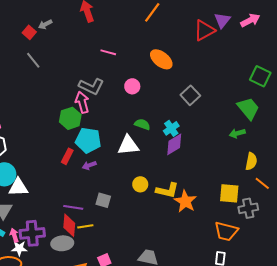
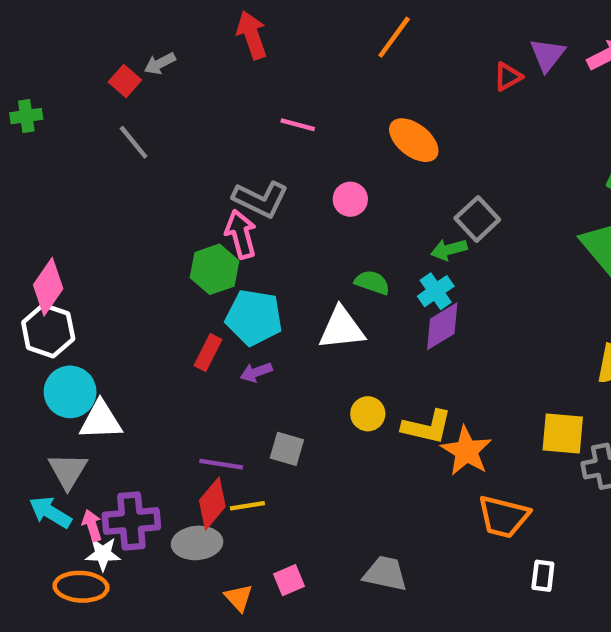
red triangle: (204, 30) -> (508, 77), size x0.6
green arrow: (237, 133) -> (449, 250), moved
red diamond: (69, 225) -> (212, 504), turned 35
orange trapezoid: (226, 231) -> (504, 517), moved

